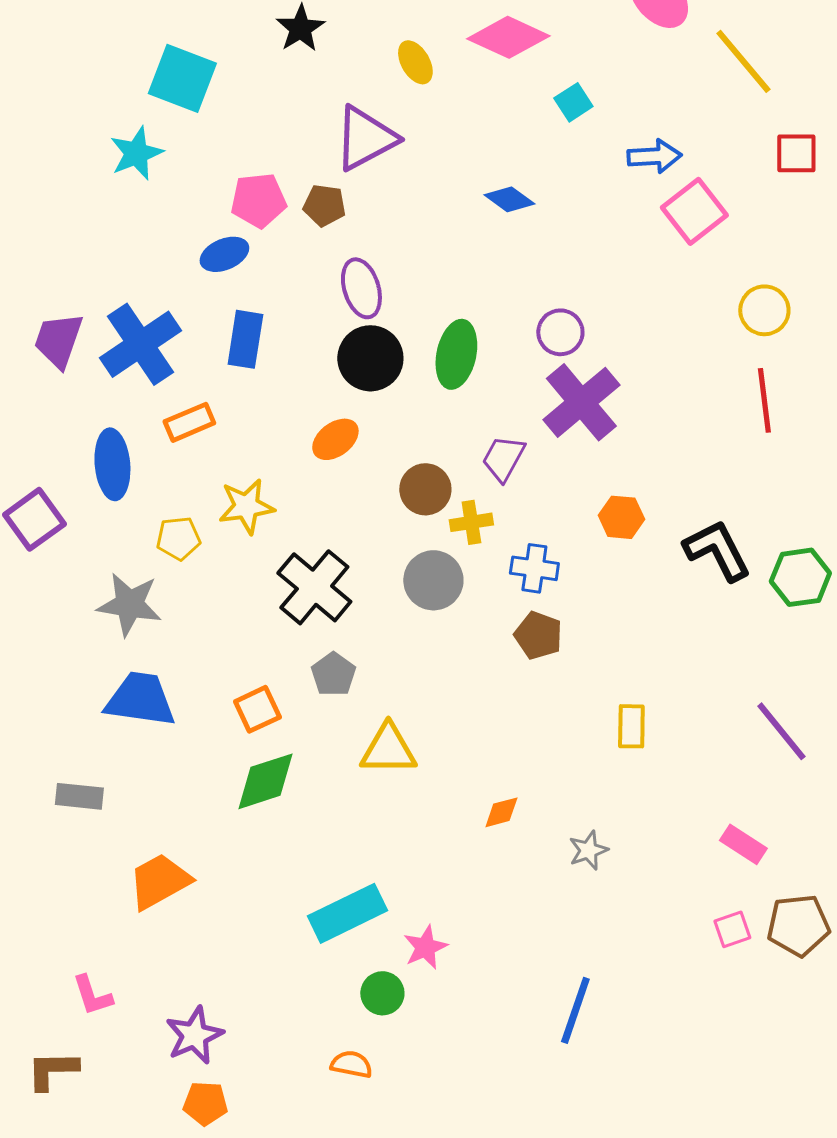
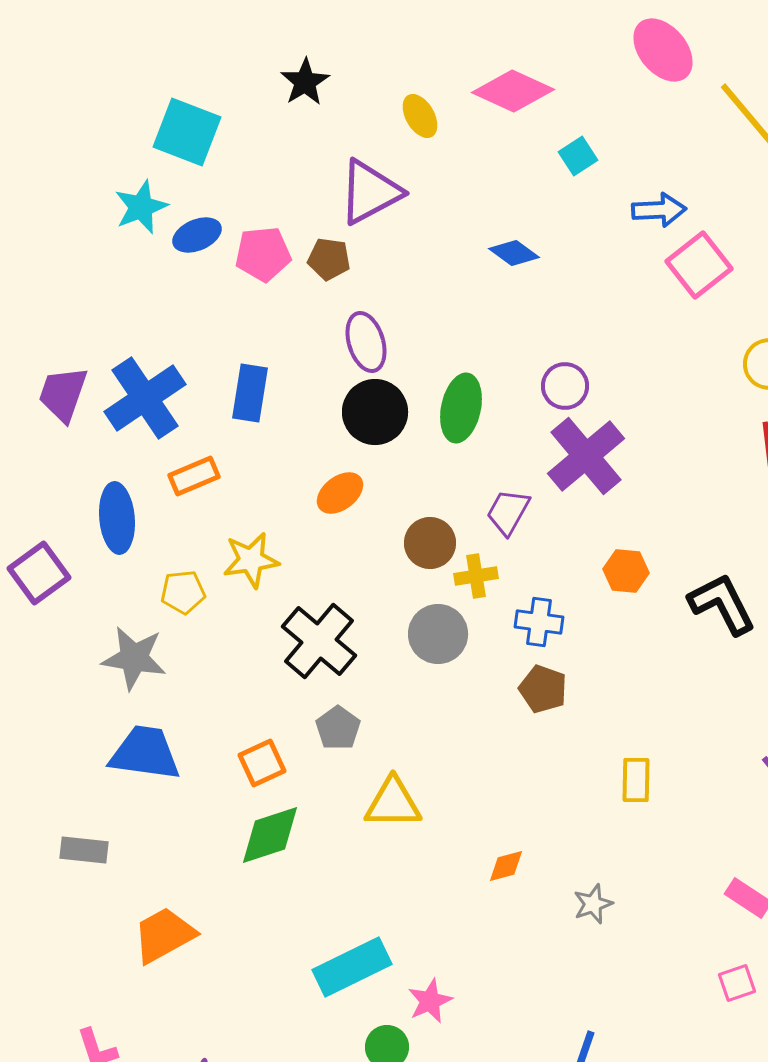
blue ellipse: (224, 254) -> (197, 235), moved

